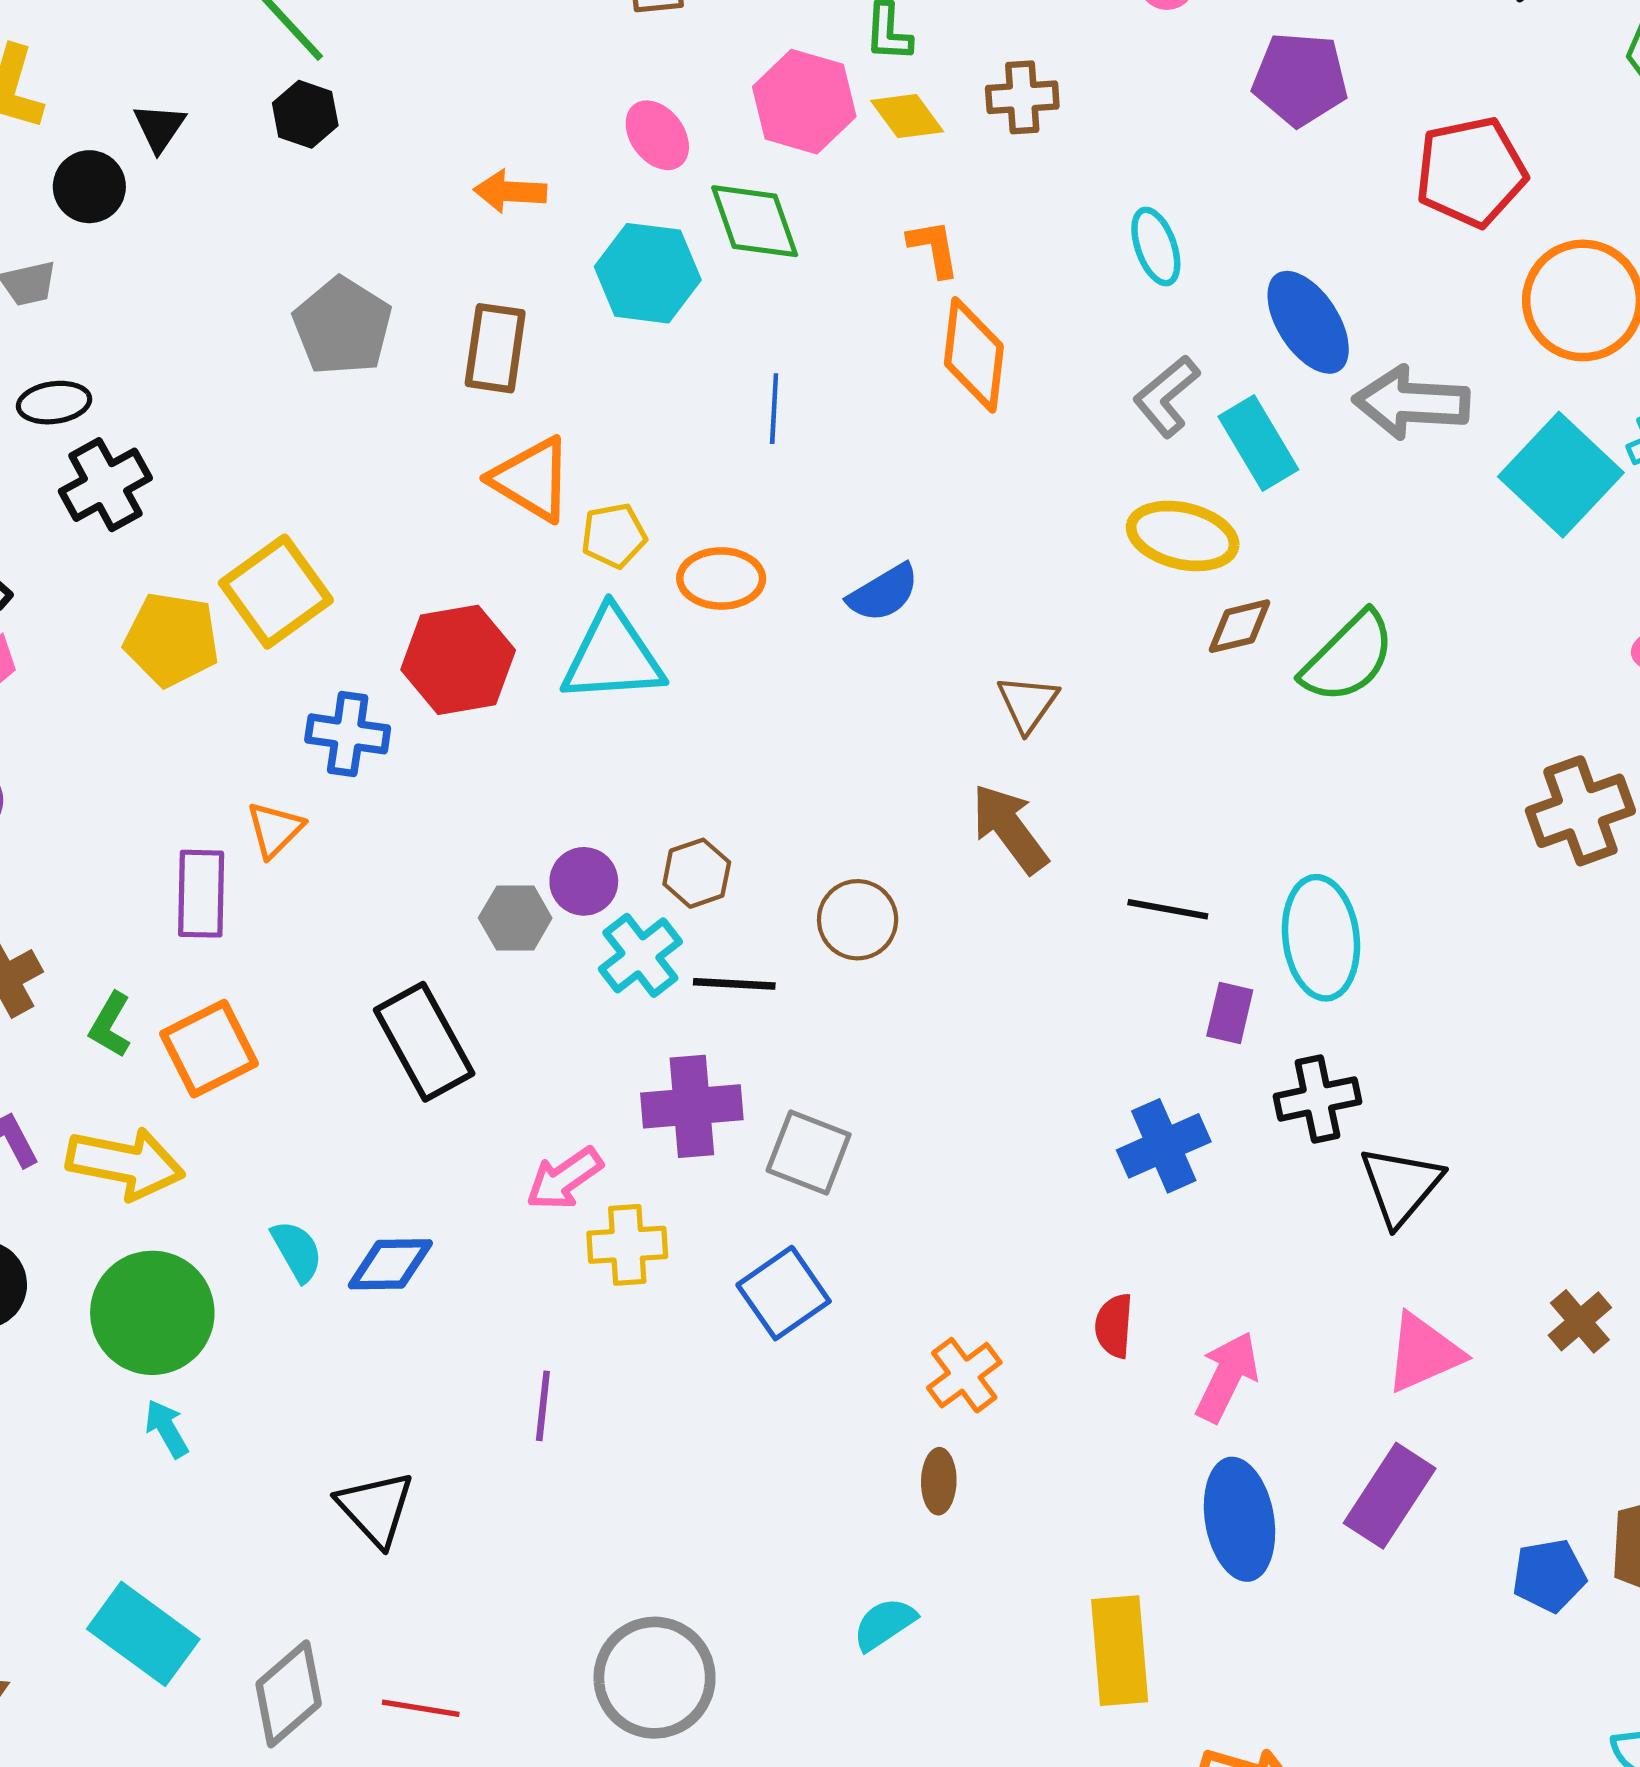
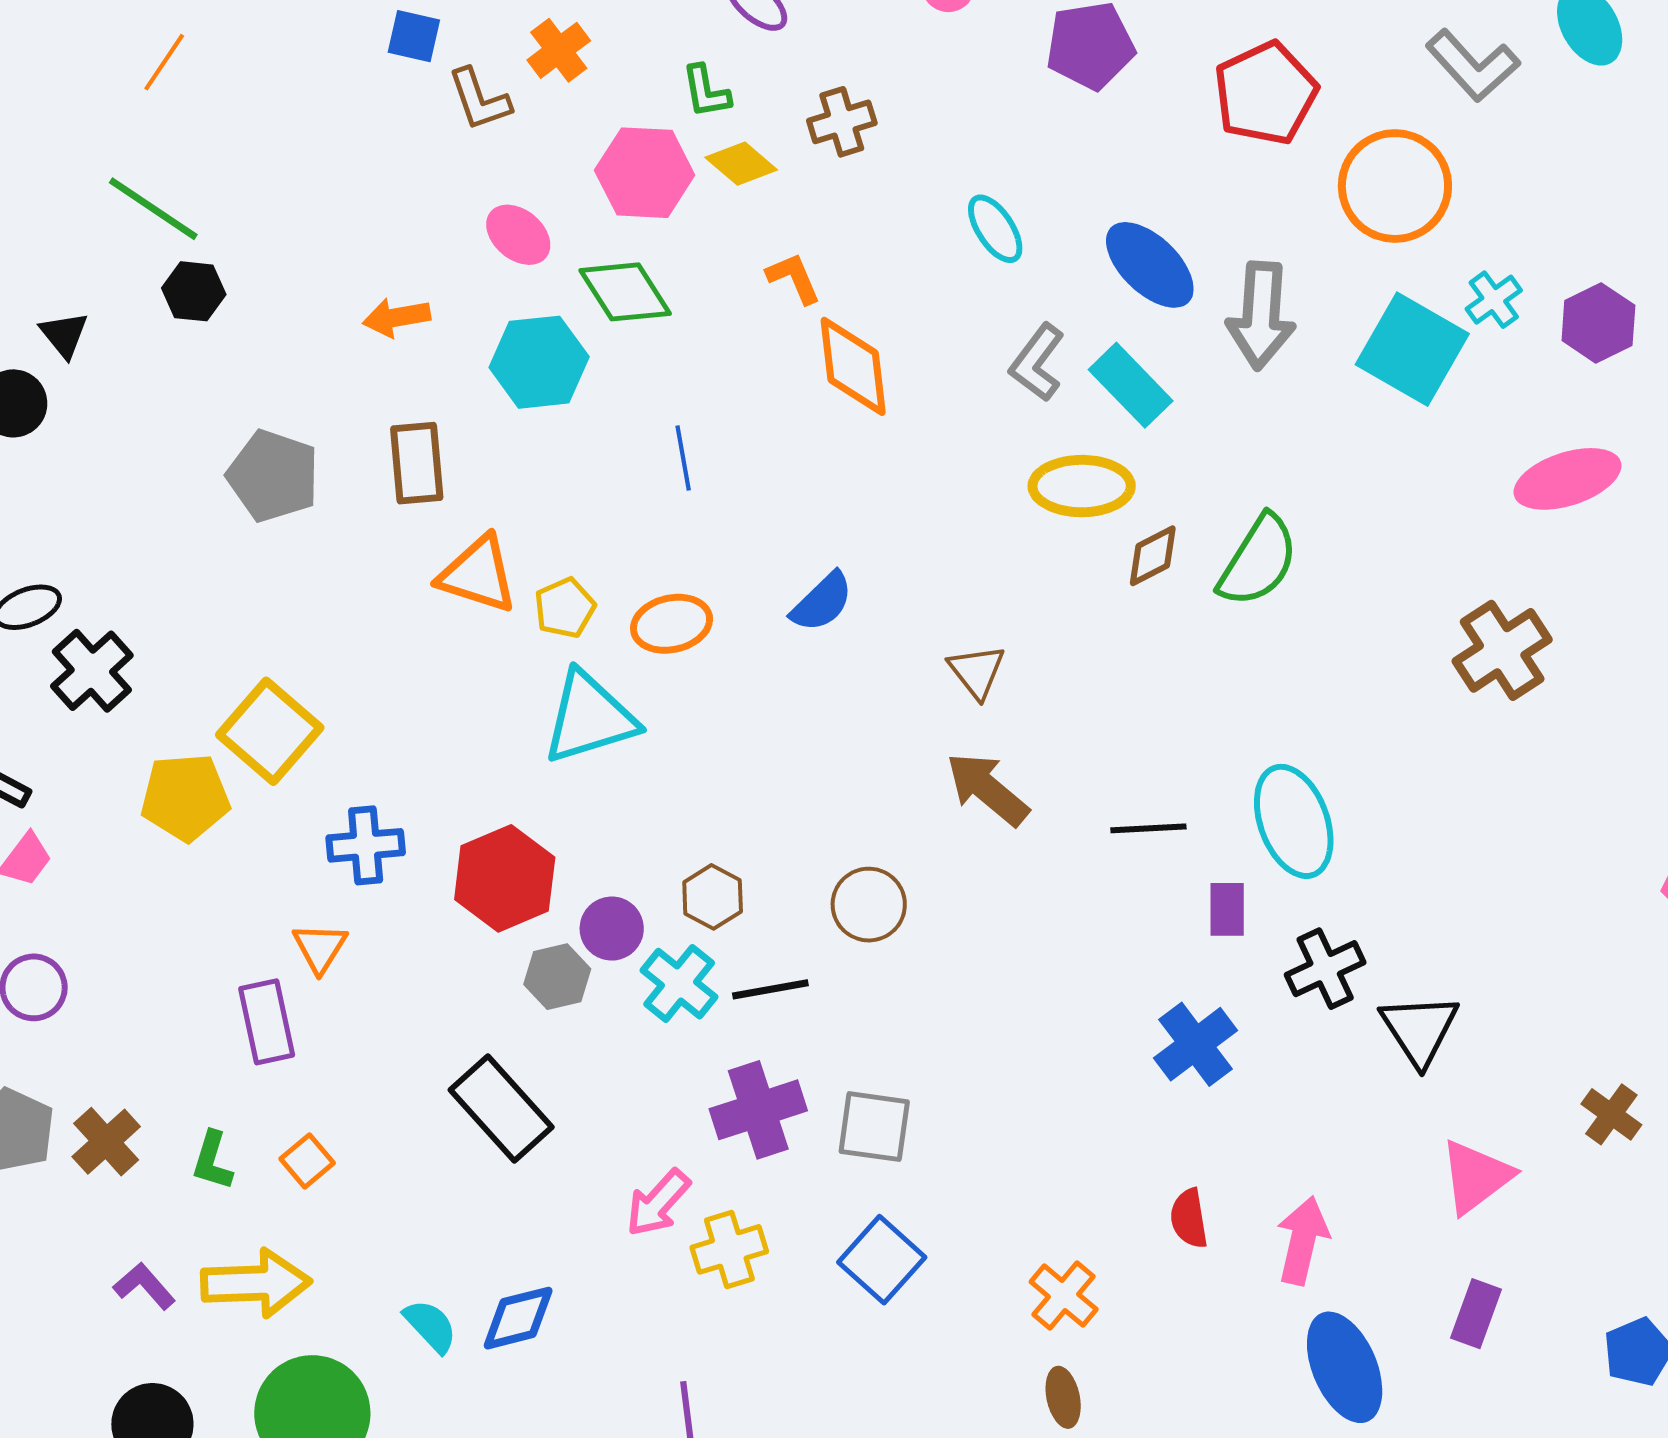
gray arrow: (1411, 402) -> (1261, 316), turned -76
red hexagon: (458, 660) -> (505, 878), moved
orange square: (209, 1049) -> (307, 1161), size x0.6
purple rectangle: (1390, 1496) -> (1476, 1314), size x0.7

